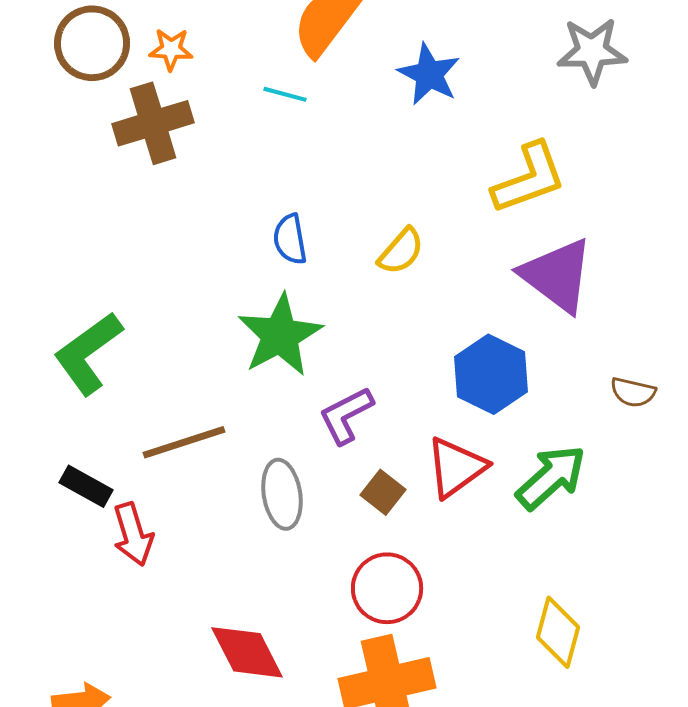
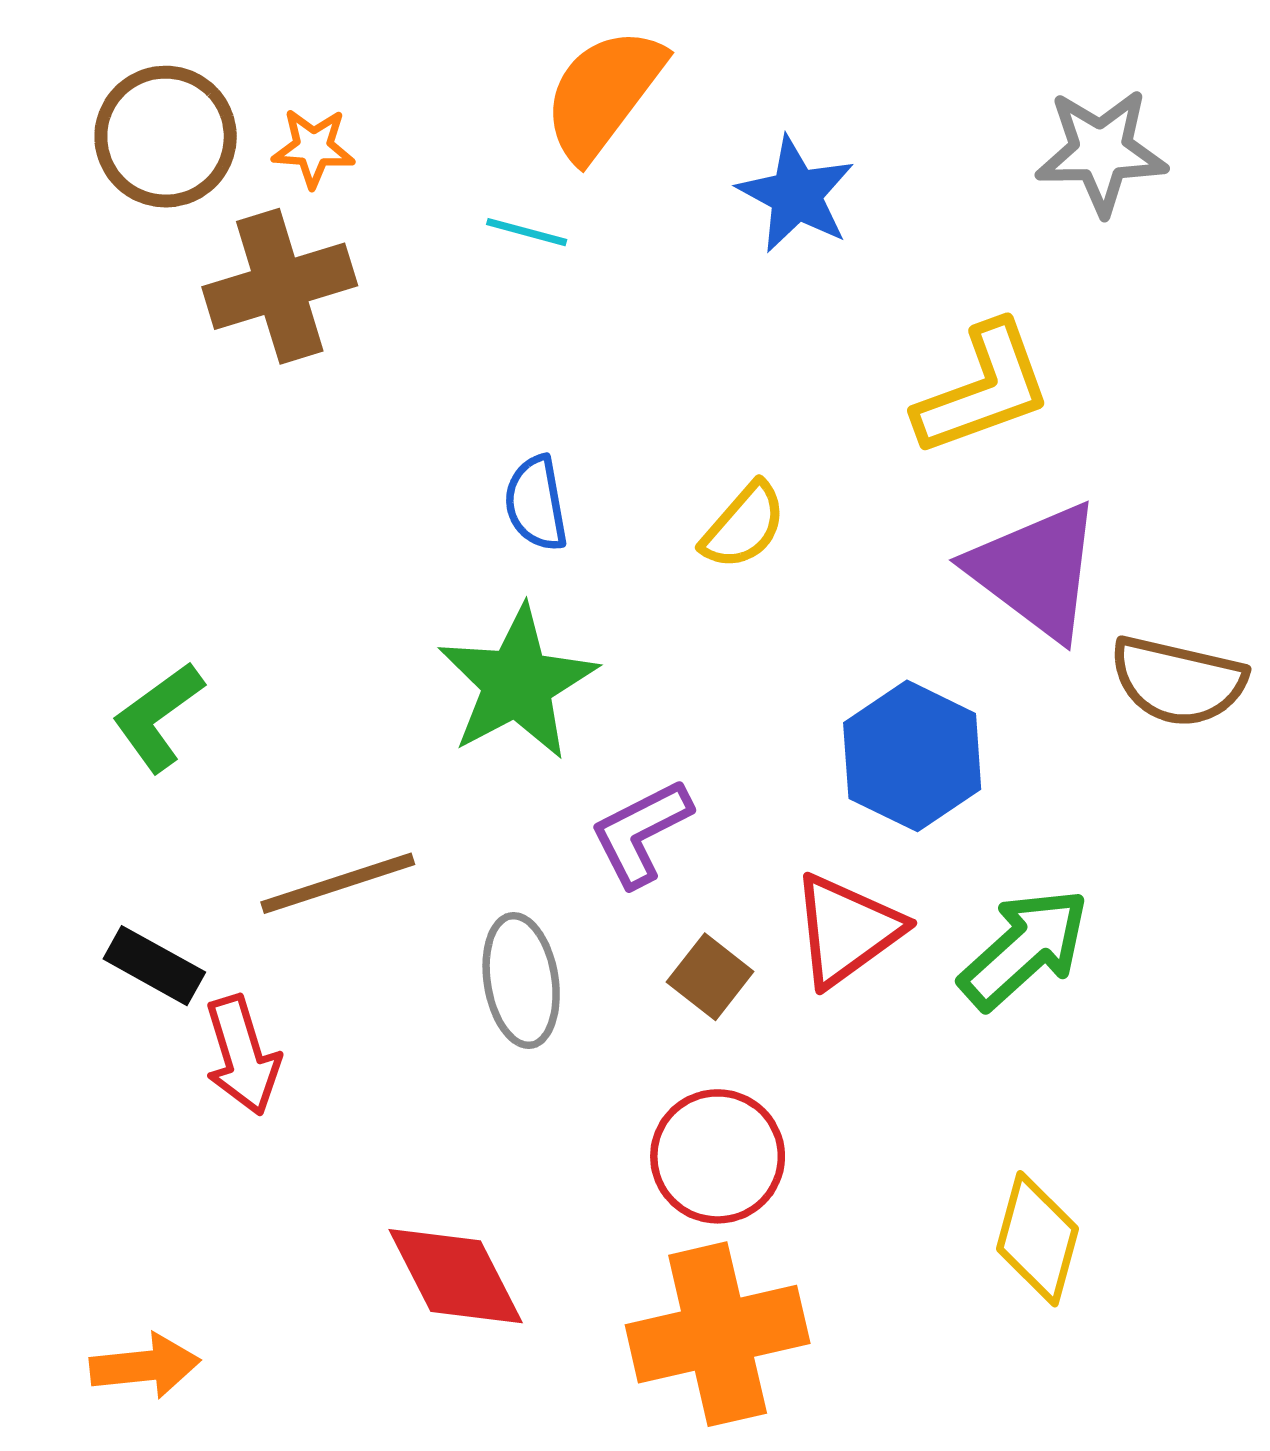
green L-shape: (88, 353) -> (158, 717), size x0.7
brown semicircle: (633, 392) -> (1178, 681), moved, size x1.6

